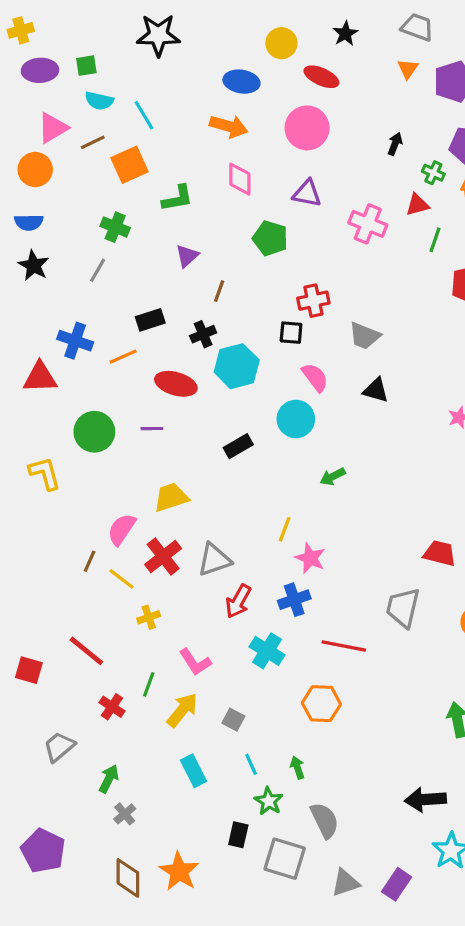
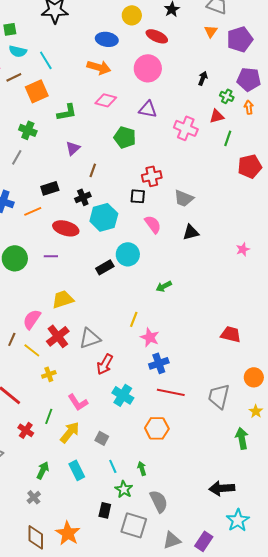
pink diamond: (240, 179) -> (106, 100), turned -75
black triangle: (376, 390) -> (191, 232), turned -30
cyan circle: (296, 419) -> (128, 254), moved
blue cross: (294, 600) -> (159, 363), moved
gray trapezoid: (403, 608) -> (219, 396), moved
green arrow: (109, 779) -> (43, 470), moved

